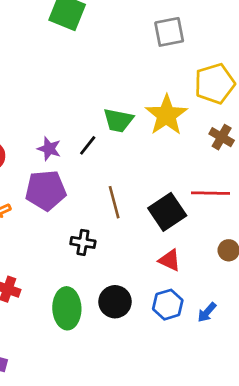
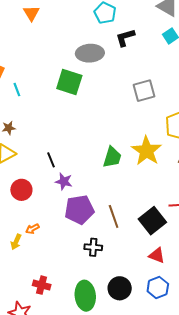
green trapezoid: (118, 120) -> (112, 157), turned -80
black line: (88, 145) -> (51, 160), moved, turned -56
purple pentagon: (46, 190) -> (79, 210), moved

